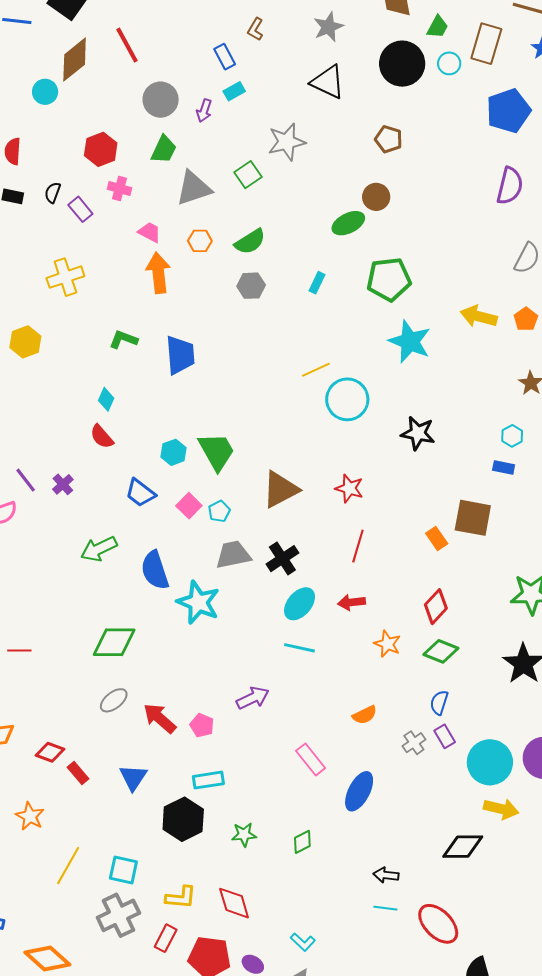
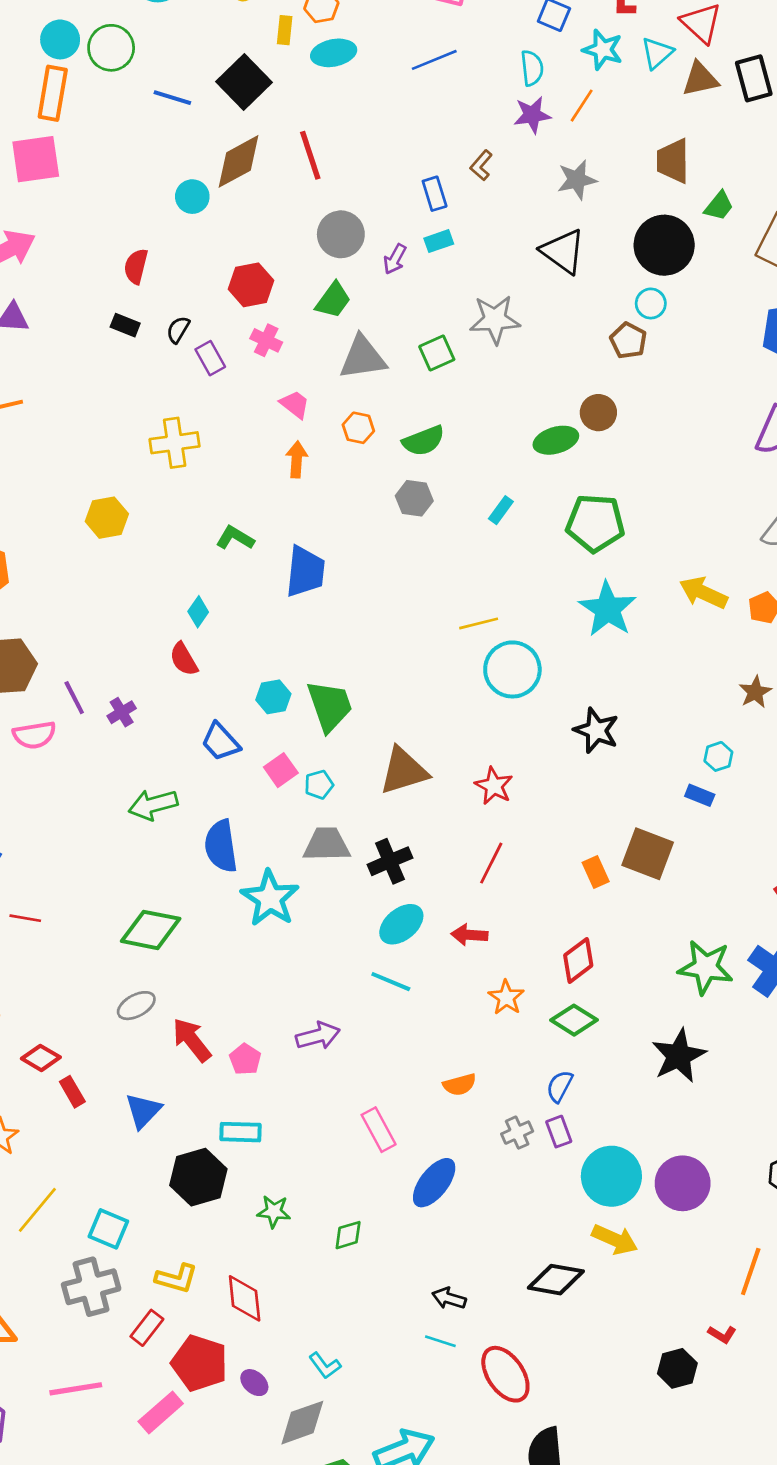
cyan circle: (449, 63) -> (651, 303), moved
orange arrow: (158, 273) -> (297, 459), size x0.7

